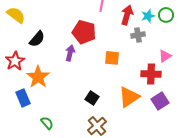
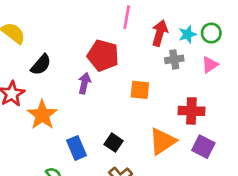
pink triangle: (165, 56) -> (210, 65), moved
blue rectangle: (23, 98) -> (77, 148), moved
purple square: (160, 101) -> (203, 147), turned -30

